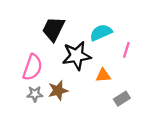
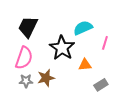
black trapezoid: (53, 29) -> (28, 27), moved
black star: (77, 56) -> (62, 48), turned -30

